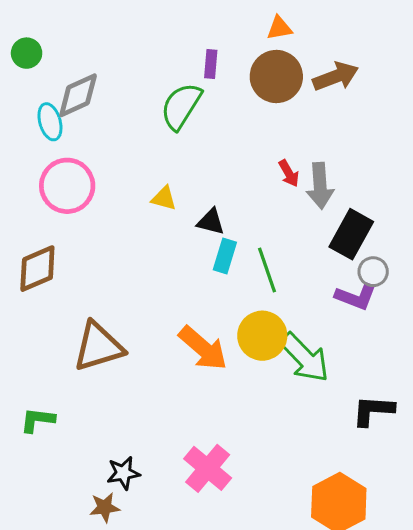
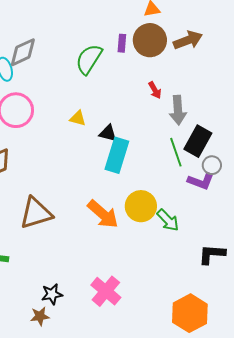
purple rectangle: (211, 64) -> (122, 43), moved
red arrow: (289, 173) -> (155, 90), moved
cyan rectangle: (225, 256) -> (117, 155), size x1.6
green line: (267, 270) -> (176, 152), moved
green arrow: (304, 358) -> (168, 220), size x0.7

